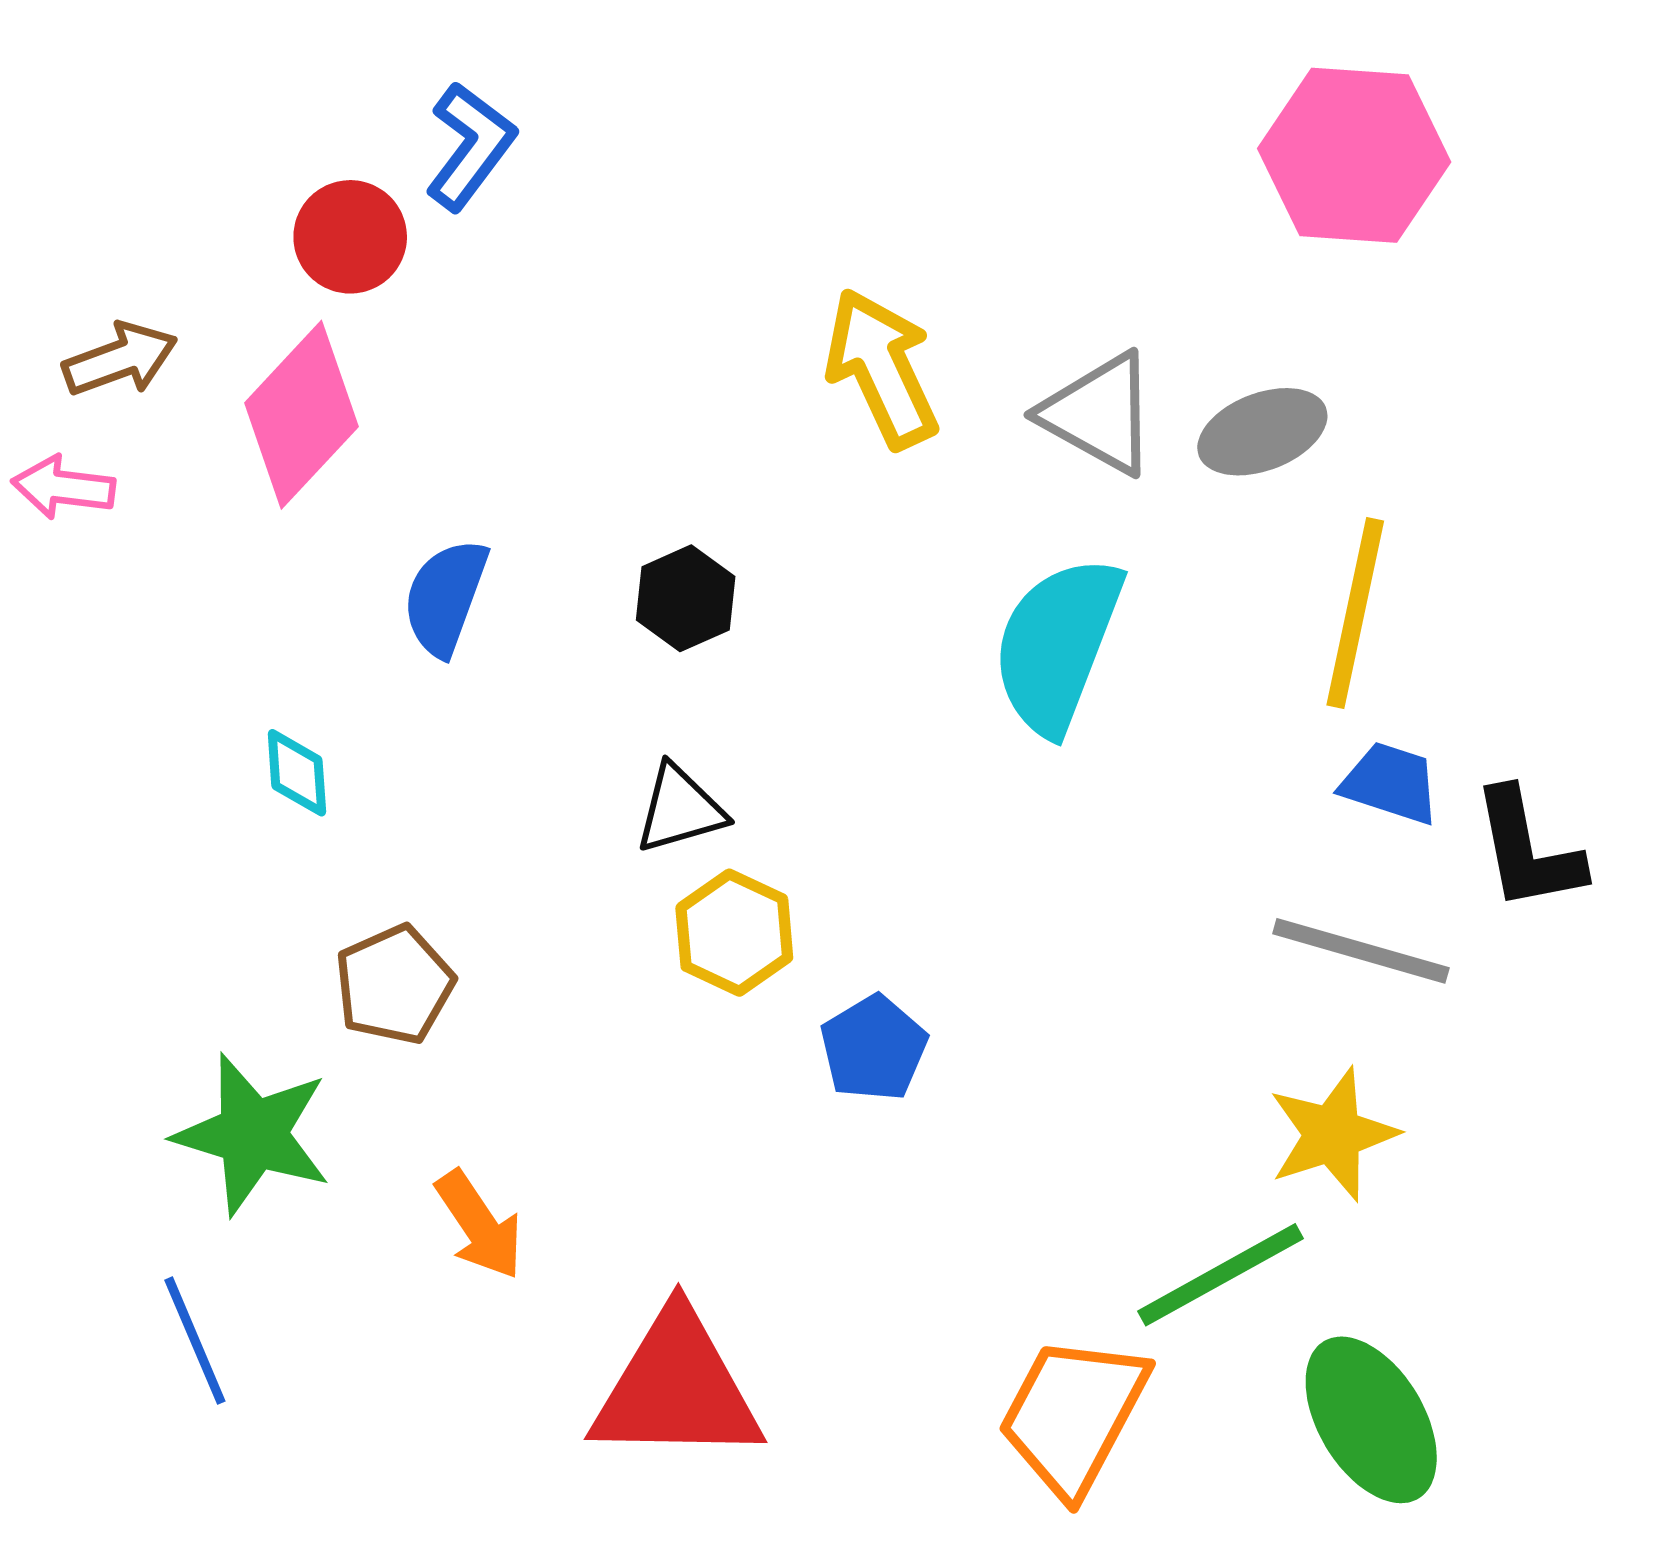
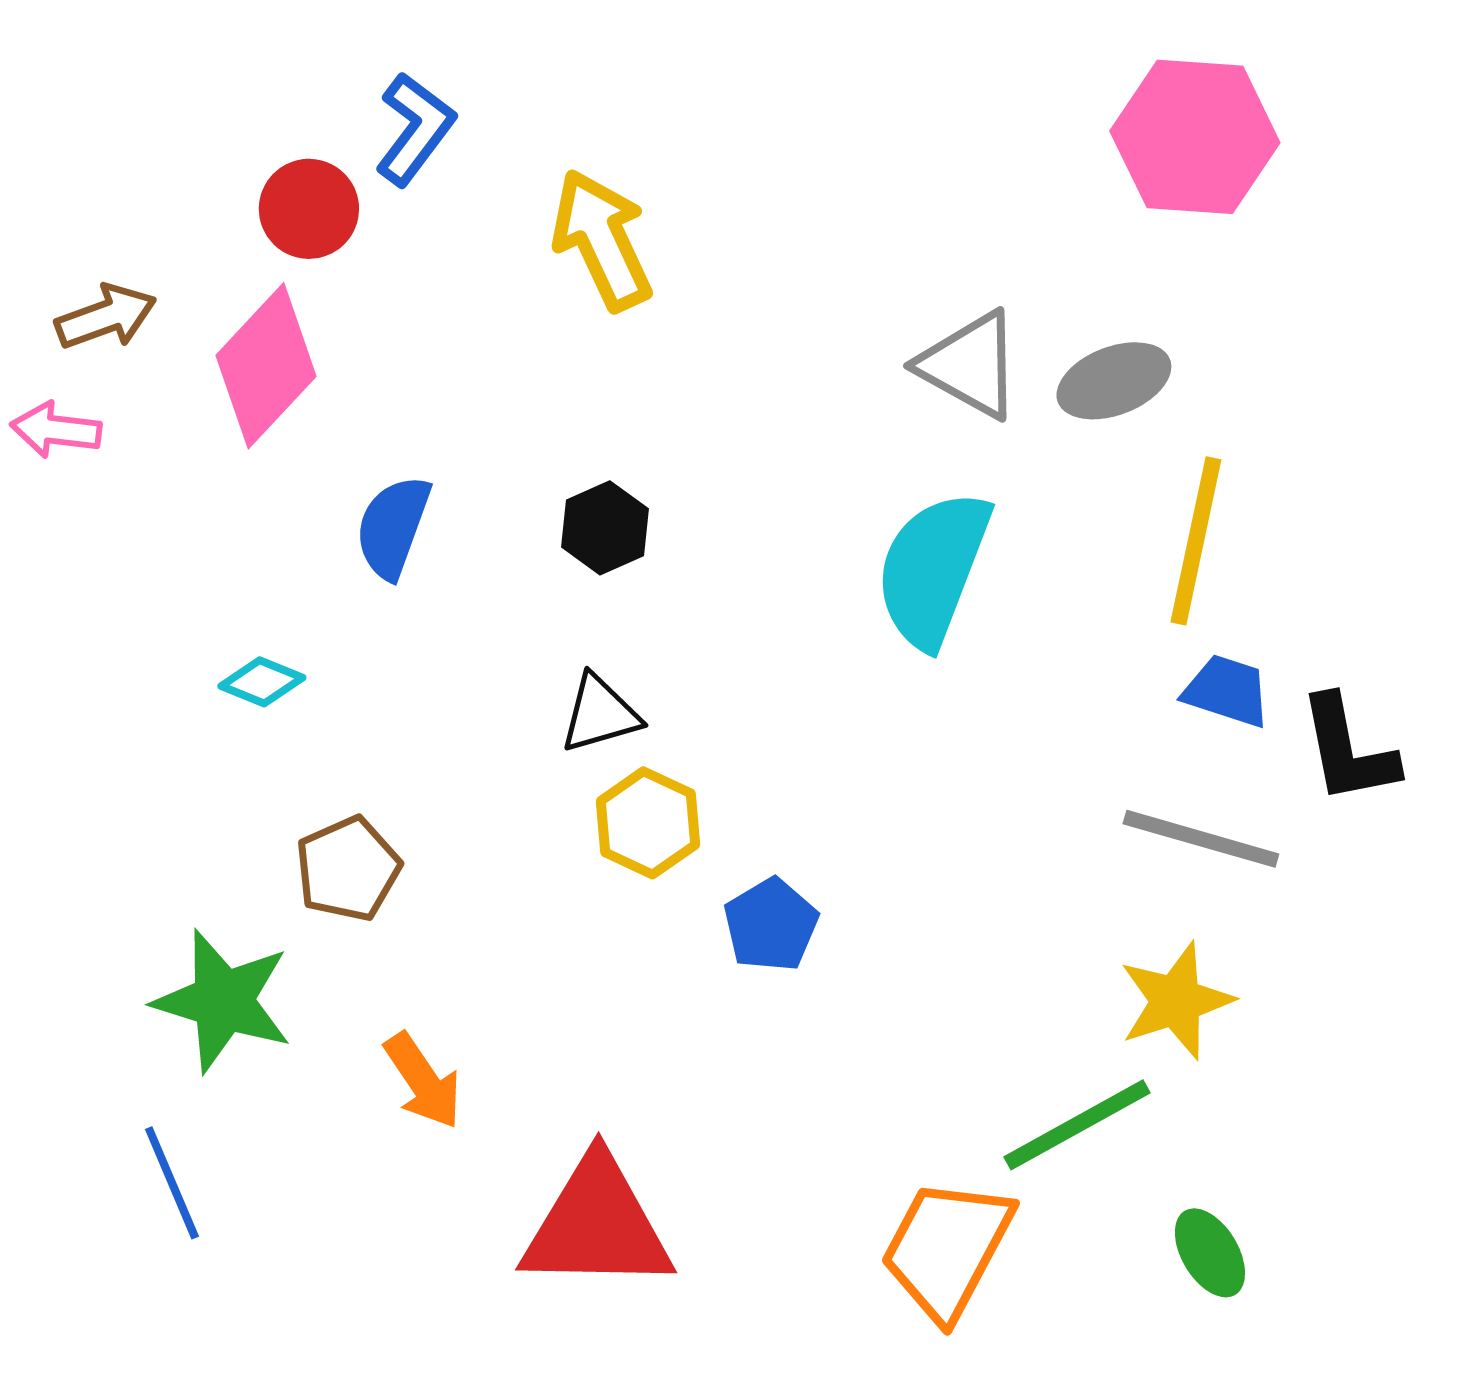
yellow arrow: (882, 368) -> (602, 240), moved
cyan diamond: (297, 773) -> (262, 682), turned -64
green ellipse: (1371, 1420) -> (1210, 1253), size x0.6

